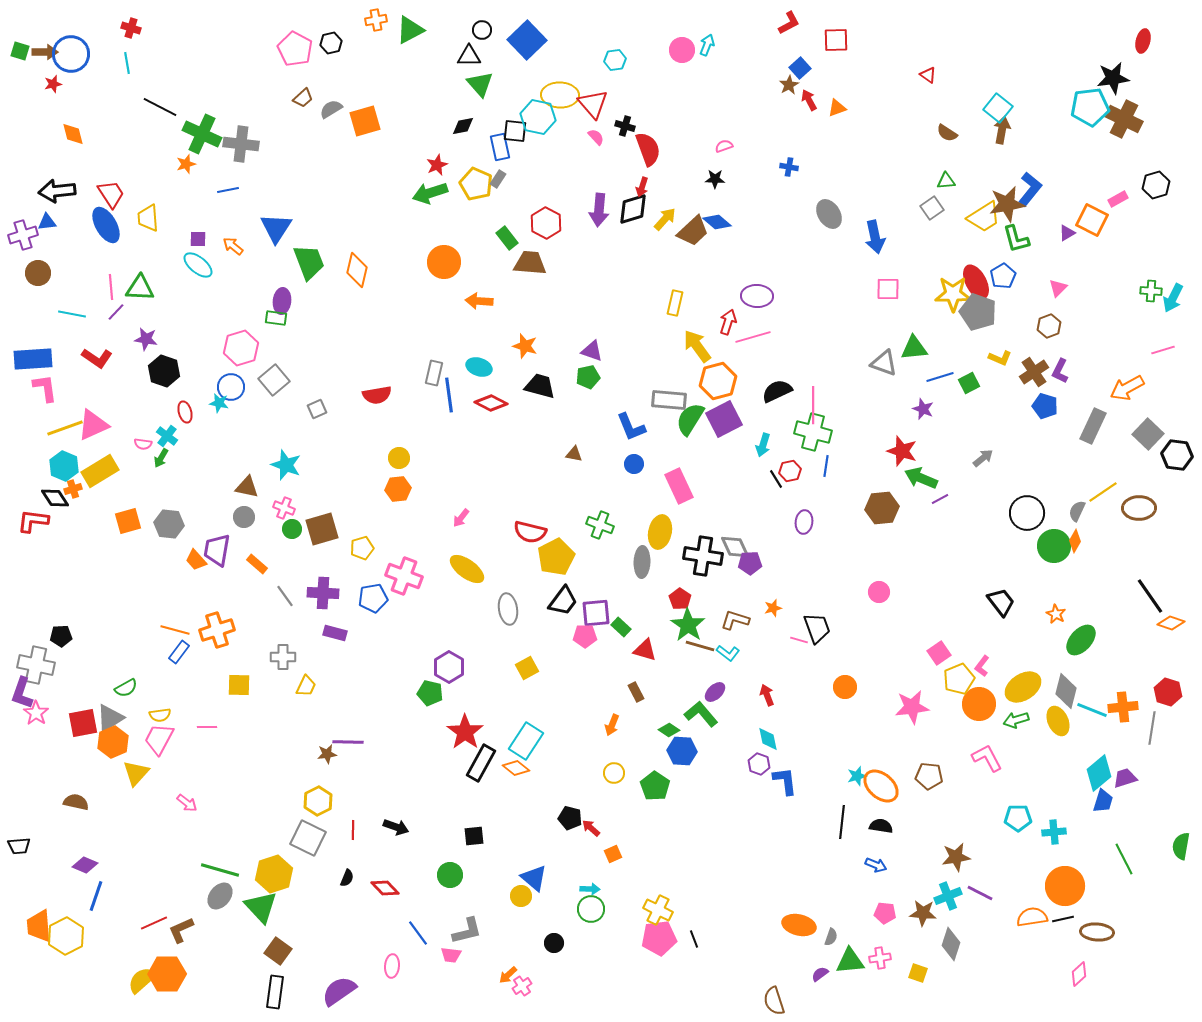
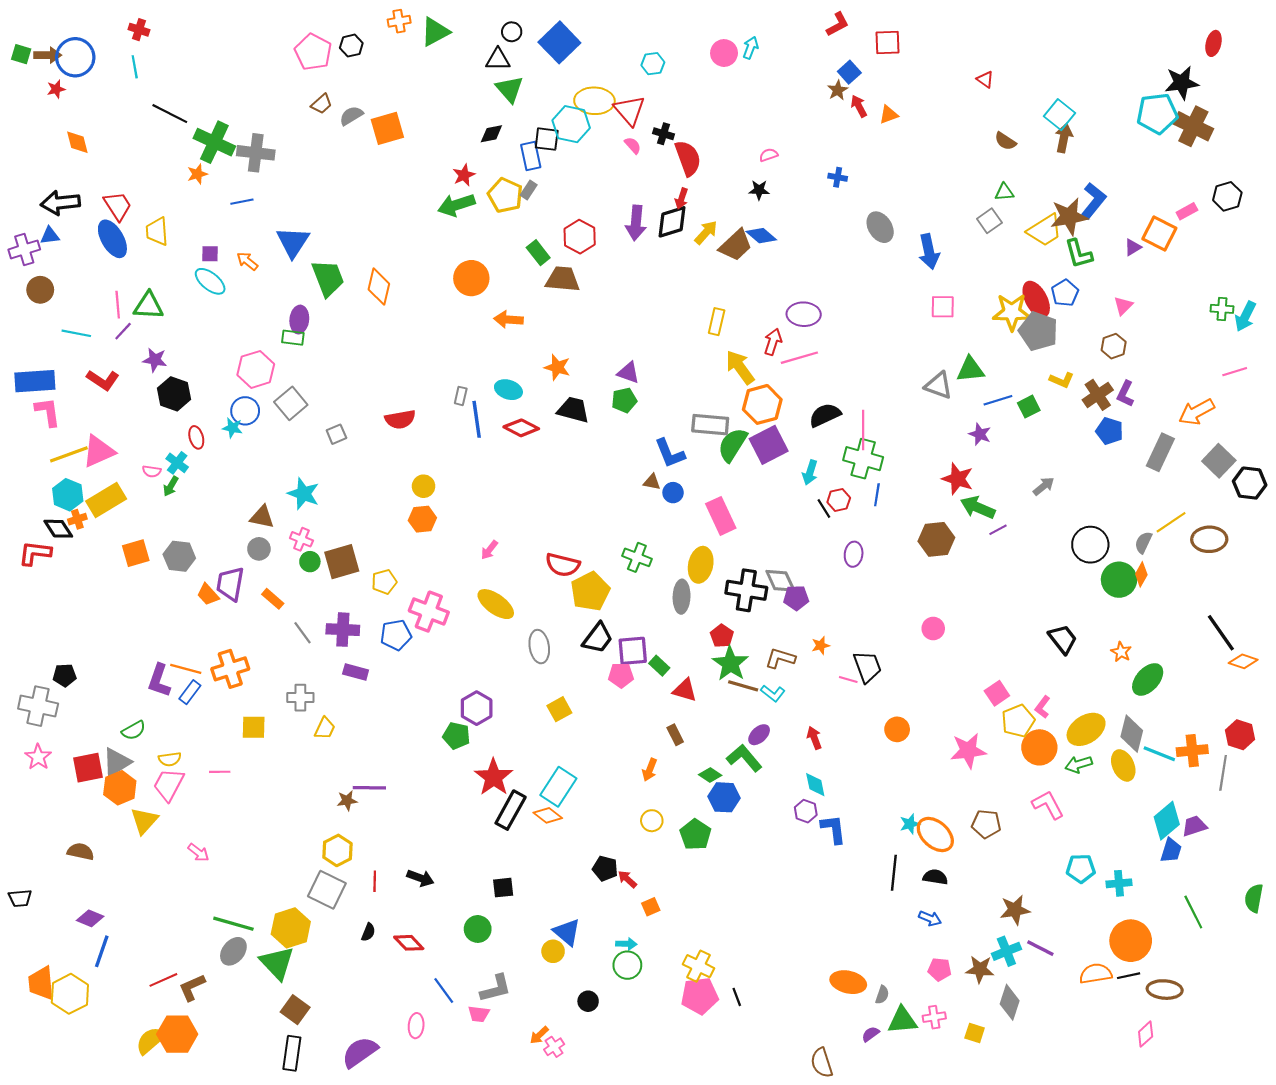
gray rectangle: (434, 373) -> (461, 396), size x0.7
brown triangle: (574, 454) -> (652, 482), moved
purple L-shape: (22, 693) -> (159, 681), moved

